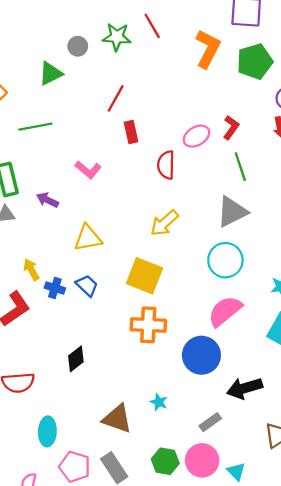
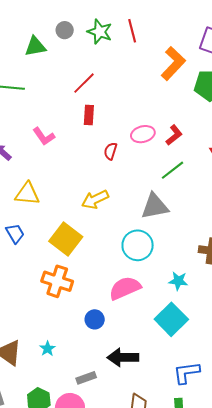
red semicircle: (166, 165) -> (110, 151), size x0.7
green line: (240, 167) -> (172, 170), turned 55
blue circle: (201, 355) -> (95, 319), size x0.6

